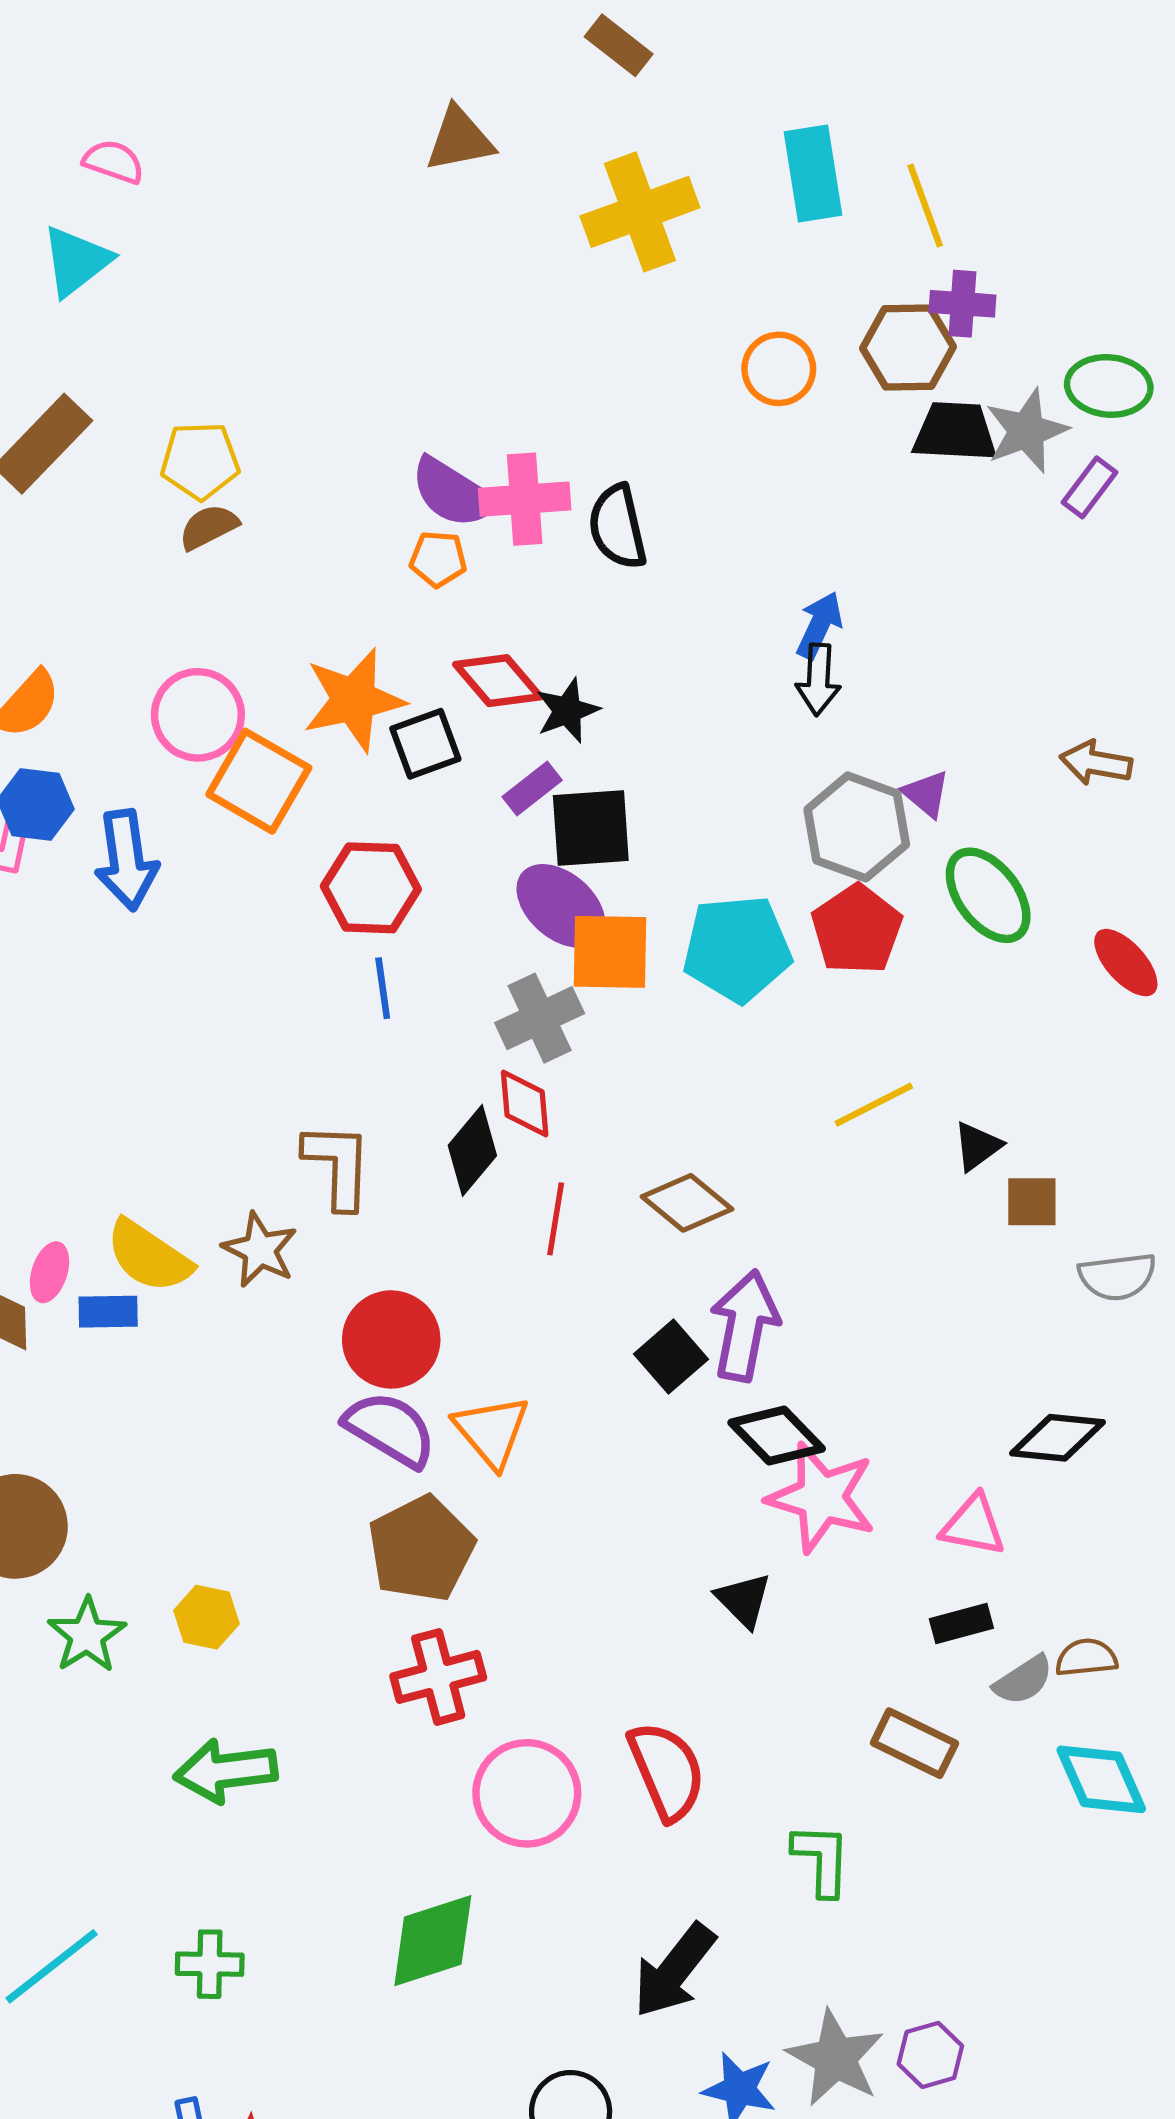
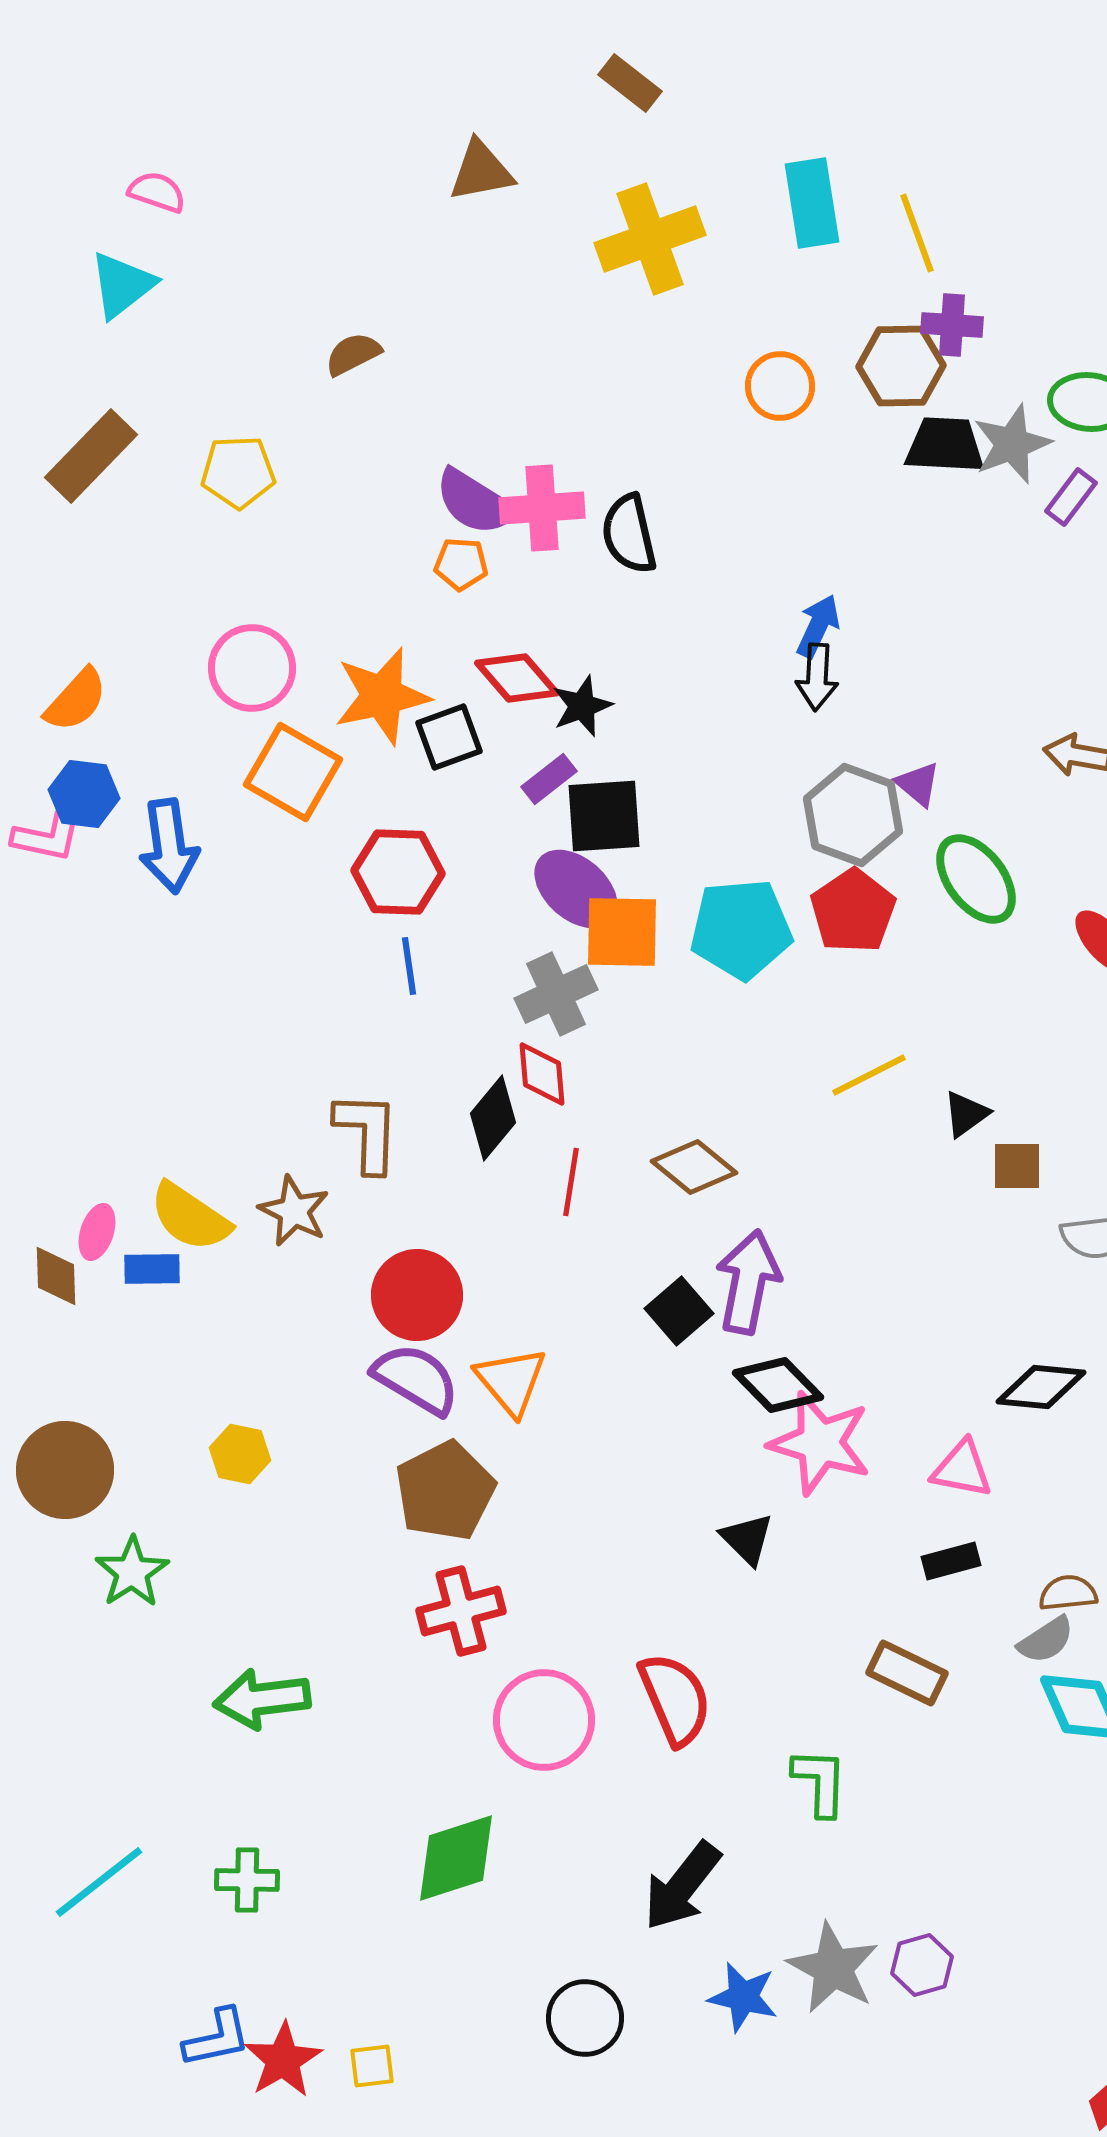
brown semicircle: (209, 527) -> (353, 354), moved
pink circle: (198, 715) -> (252, 668), moved
yellow hexagon: (206, 1617) -> (240, 1454), moved
gray semicircle: (1023, 1680) -> (1046, 1640), moved

